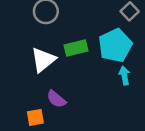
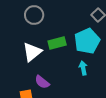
cyan arrow: (124, 76) -> (83, 68), moved

